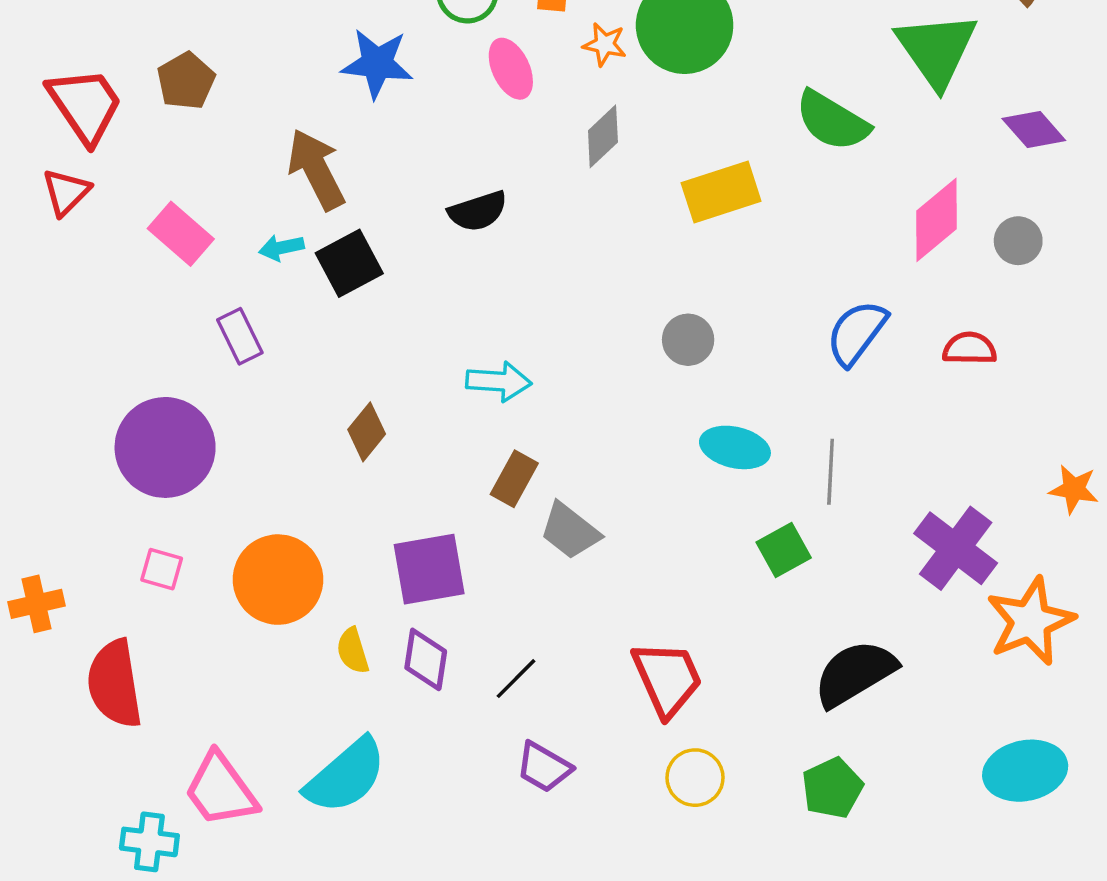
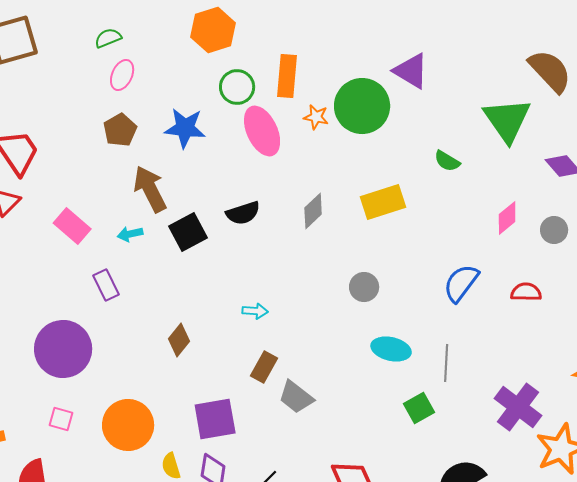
pink ellipse: (511, 69) -> (262, 131), size x1.4
brown pentagon: (186, 81) -> (120, 130), moved
green semicircle: (832, 121) -> (447, 161), size x0.6
gray diamond: (603, 136) -> (313, 211), moved
pink diamond: (937, 220) -> (507, 218), size x0.7
black square: (349, 263) -> (188, 232), moved
cyan arrow: (499, 381) -> (255, 311), size x0.7

